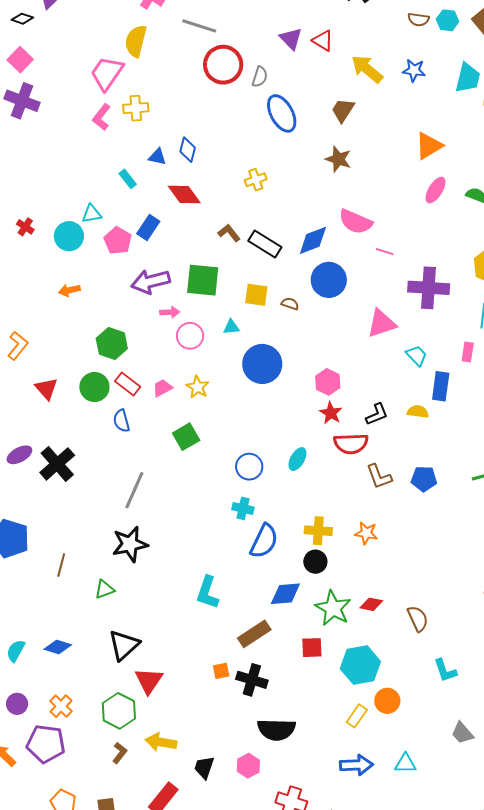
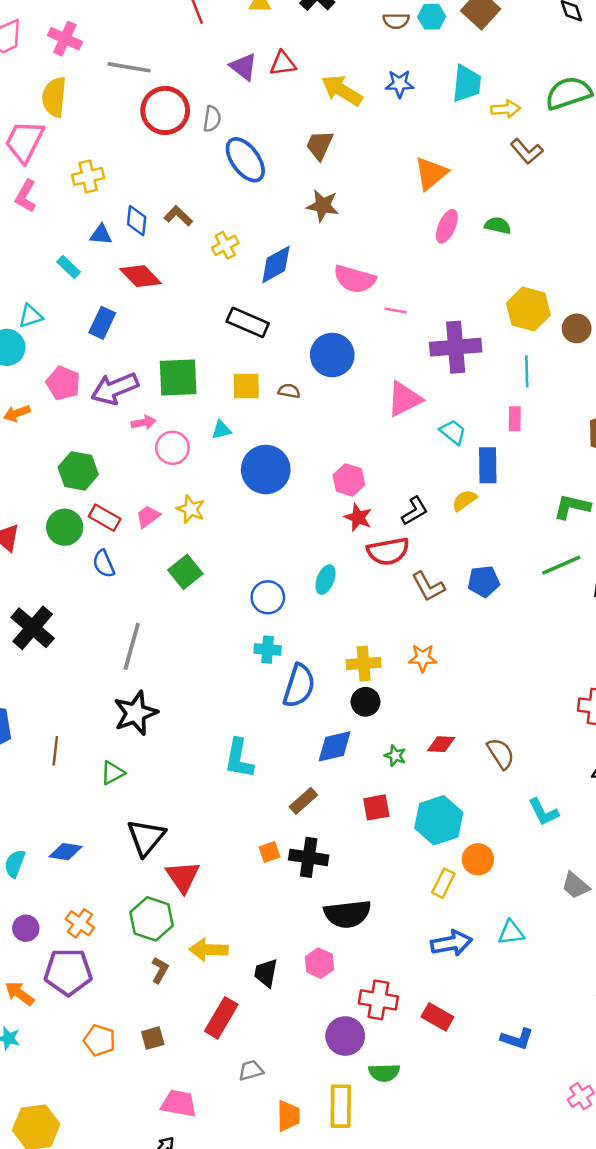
red triangle: (323, 41) -> (283, 63), turned -30
yellow cross: (136, 108) -> (88, 176), moved
brown L-shape: (229, 233) -> (178, 216), moved
blue diamond: (313, 240) -> (276, 264), moved
pink pentagon: (118, 241) -> (63, 383), moved
yellow semicircle: (418, 412) -> (464, 500), turned -35
green star: (333, 608) -> (395, 756), size x0.5
brown rectangle: (254, 634) -> (303, 801), size x0.7

